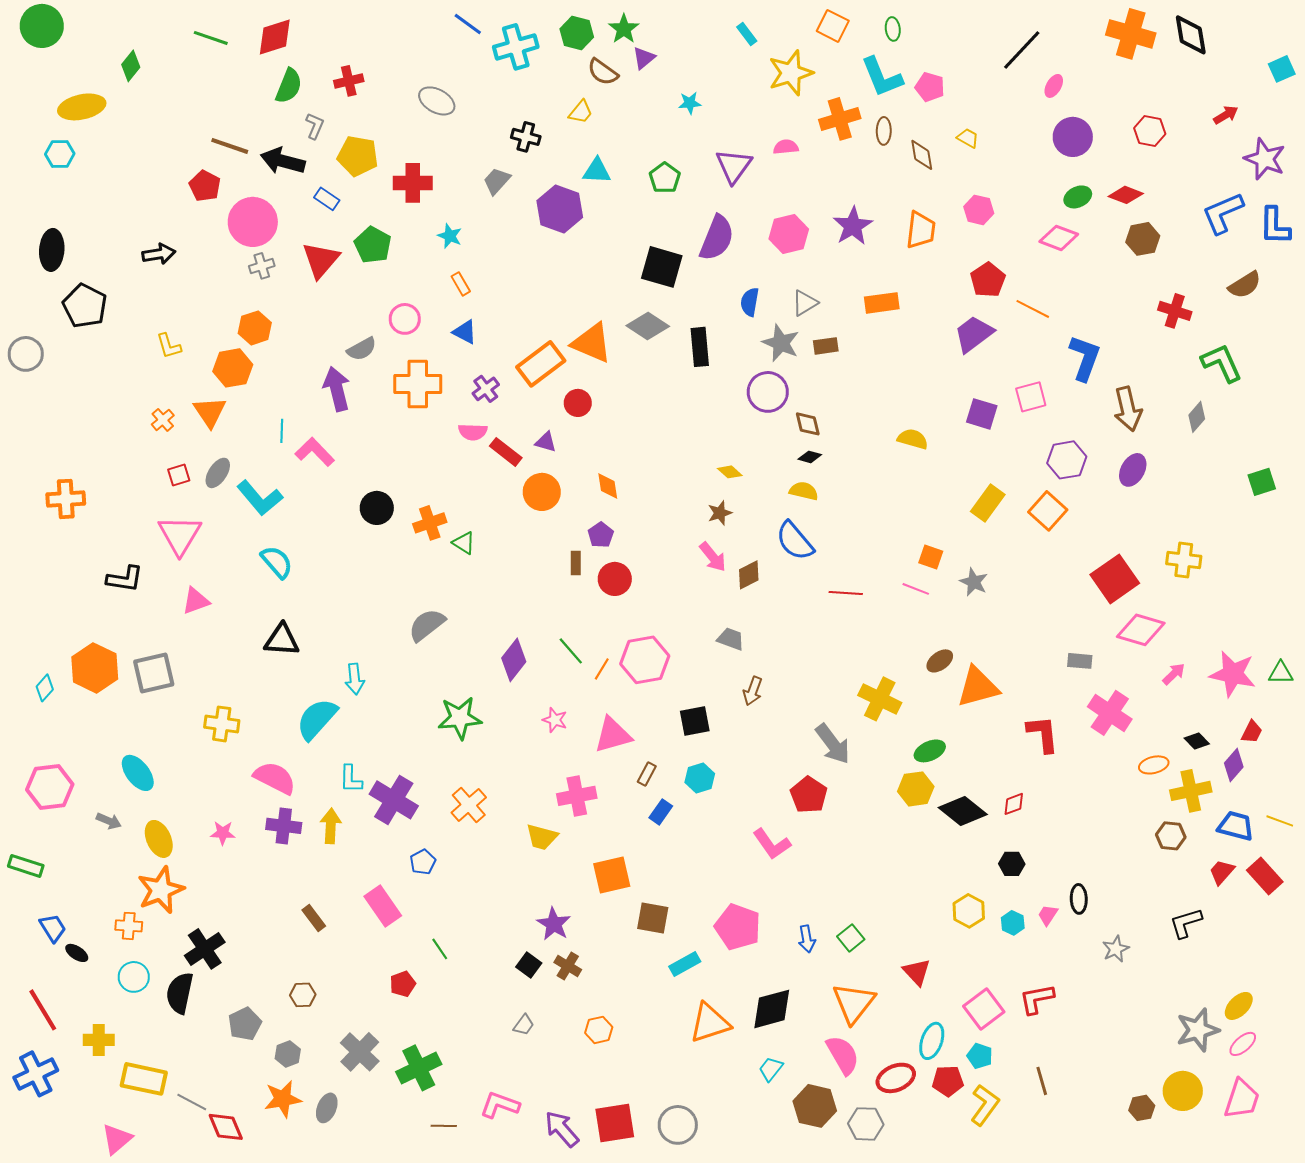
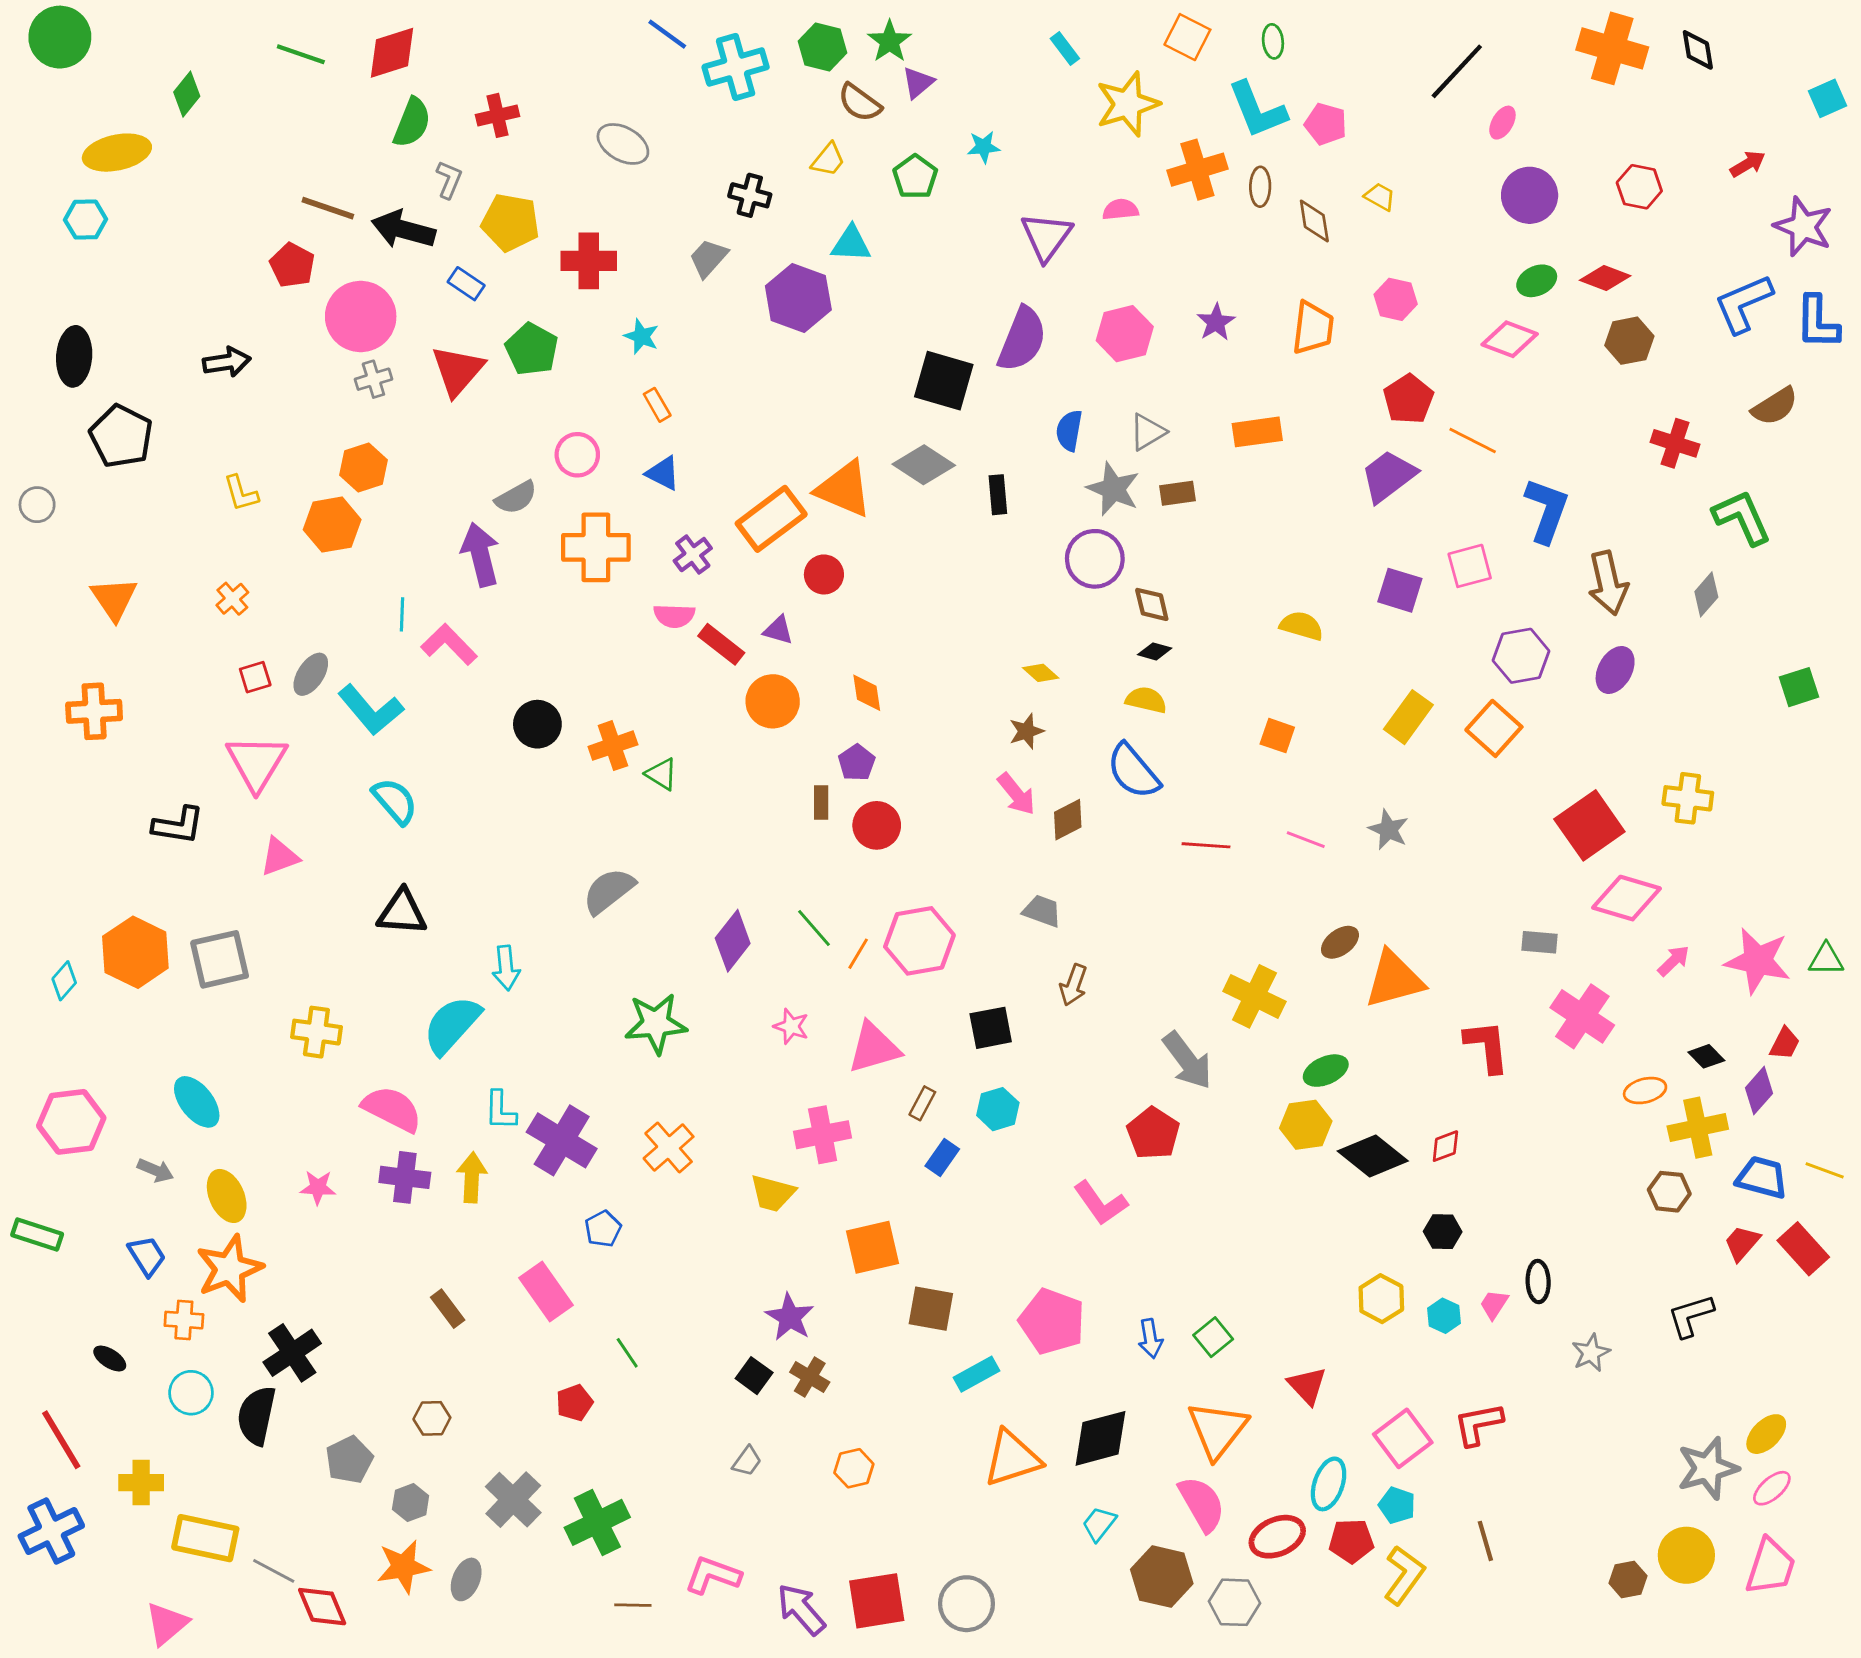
black diamond: (1191, 35) -> (1698, 50), size x0.7
green pentagon: (665, 178) -> (915, 177), moved
purple star: (853, 226) -> (1216, 322), size x0.7
black rectangle: (700, 347) -> (998, 495), size x0.7
gray circle: (26, 354) -> (37, 505), size x0.7
orange triangle: (210, 412) -> (114, 599), moved
orange square: (931, 557) -> (1277, 736), moved
blue trapezoid: (53, 928) -> (147, 1256), moved

